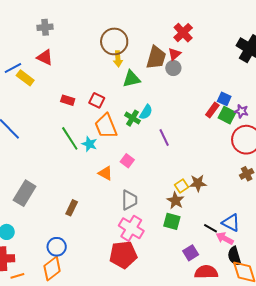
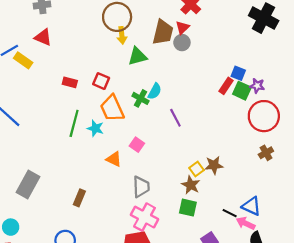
green line: (70, 138) -> (74, 123), turned 50

